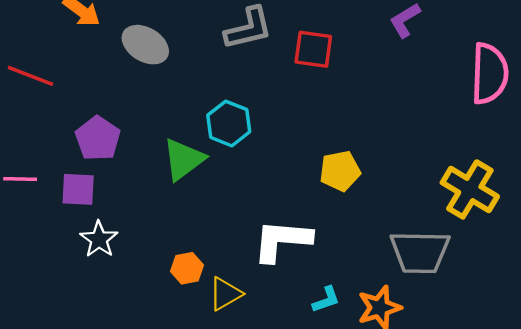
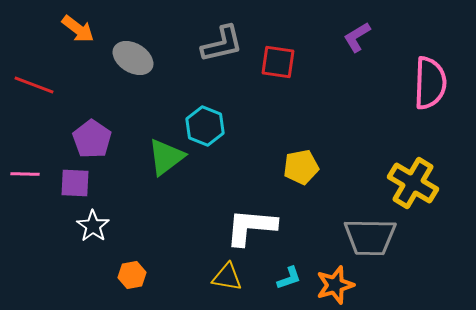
orange hexagon: (187, 268) -> (132, 275), moved
yellow triangle: (225, 294) -> (227, 277), moved, turned 40

